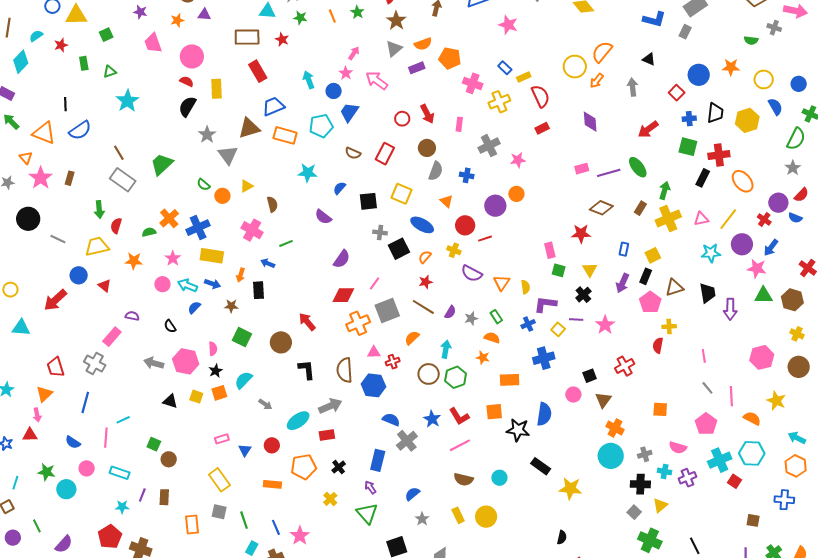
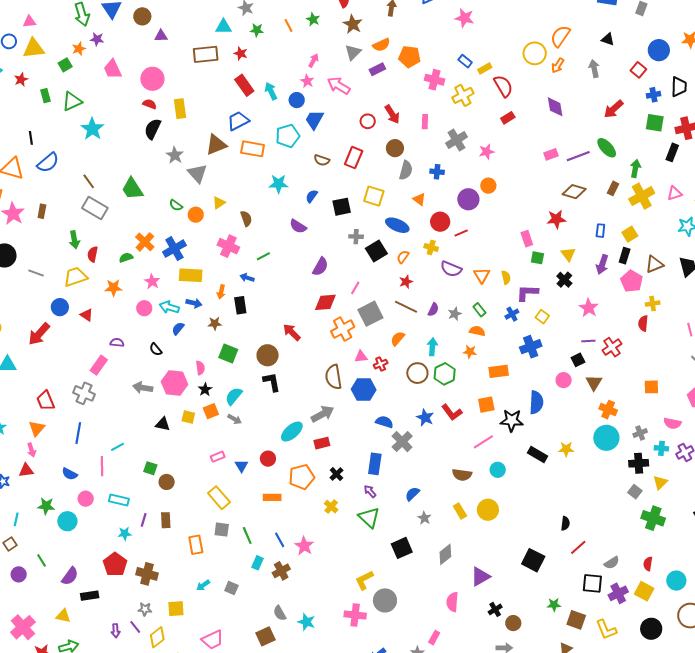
orange star: (177, 20) -> (79, 49), moved
red rectangle: (258, 71) -> (244, 85), moved
green triangle: (110, 72) -> (72, 101), size x1.5
green trapezoid: (162, 164) -> (132, 189), turned -75
purple line: (576, 320) -> (588, 341), moved
black L-shape: (307, 370) -> (272, 382), moved
gray arrow: (265, 404) -> (235, 419), moved
pink line: (460, 445) -> (483, 442), moved
yellow star: (570, 488) -> (566, 449), moved, size x0.7

